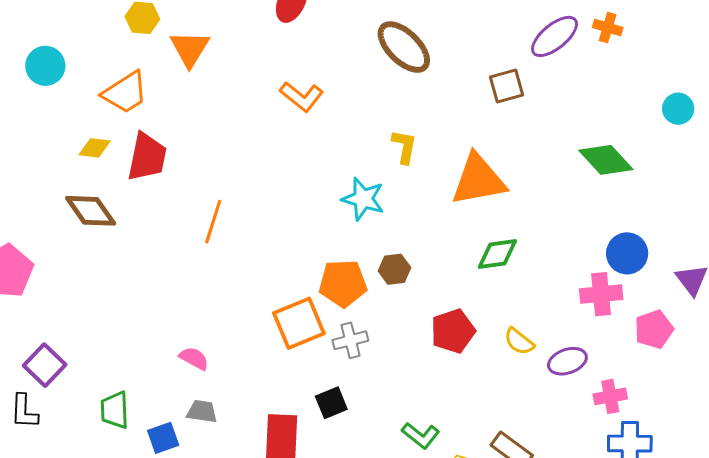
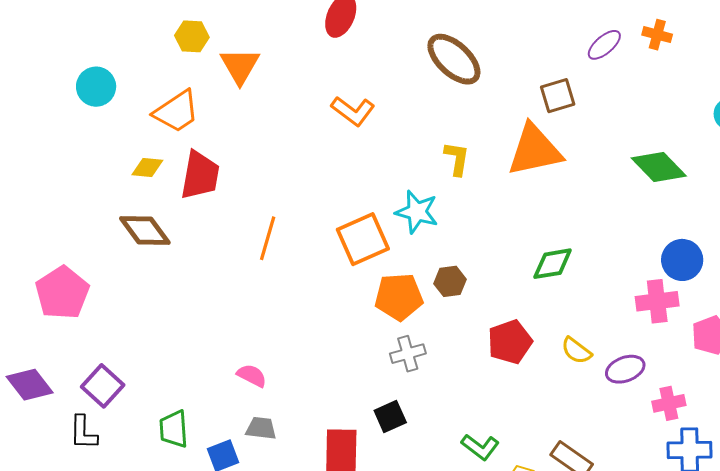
purple ellipse: (555, 36) -> (604, 45), size x0.7
orange triangle: (478, 180) -> (535, 150), moved
orange square: (299, 323) -> (363, 239), moved

